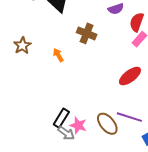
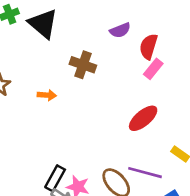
orange arrow: (58, 55) -> (47, 95), turned 128

